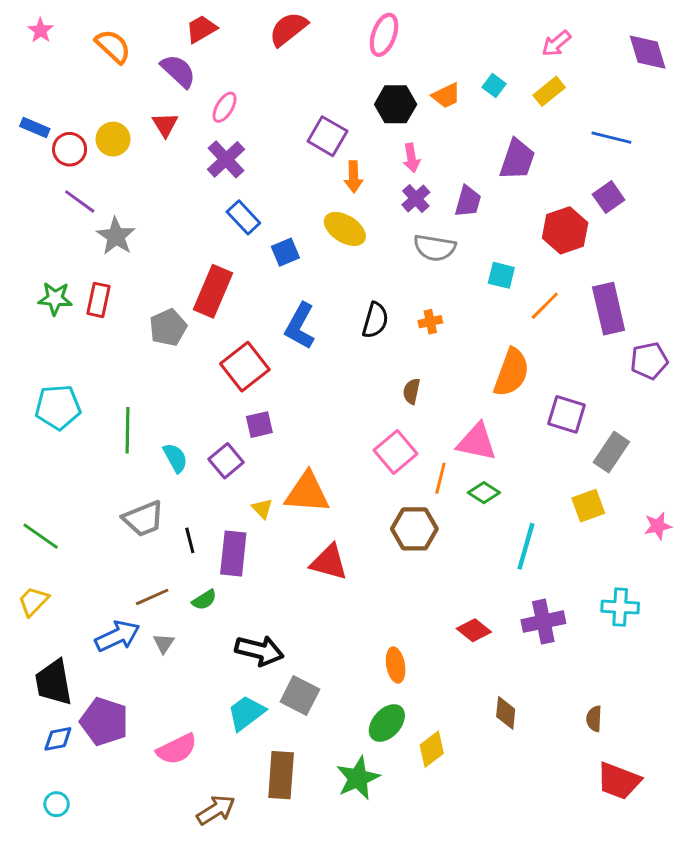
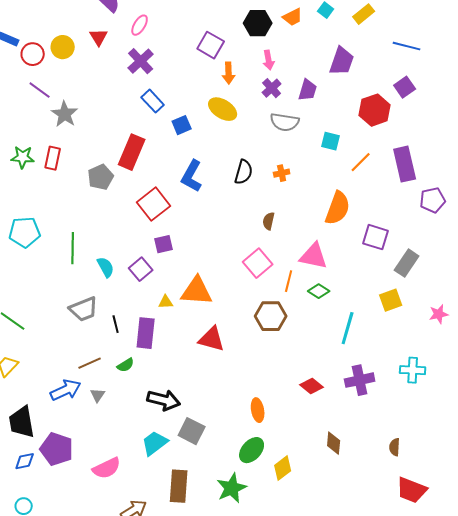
yellow triangle: (262, 509) -> (166, 302), turned -49

